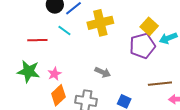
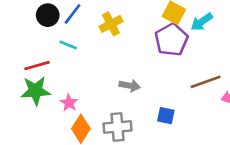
yellow cross: (100, 23) -> (111, 24), size x0.7
green star: (29, 71) -> (36, 91), moved

